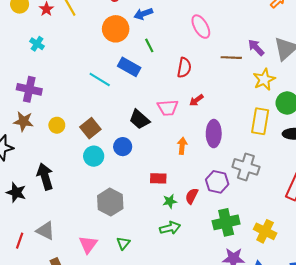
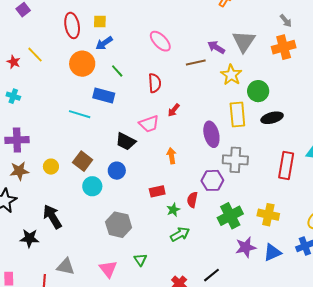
purple ellipse: (214, 134) -> (211, 134), moved

